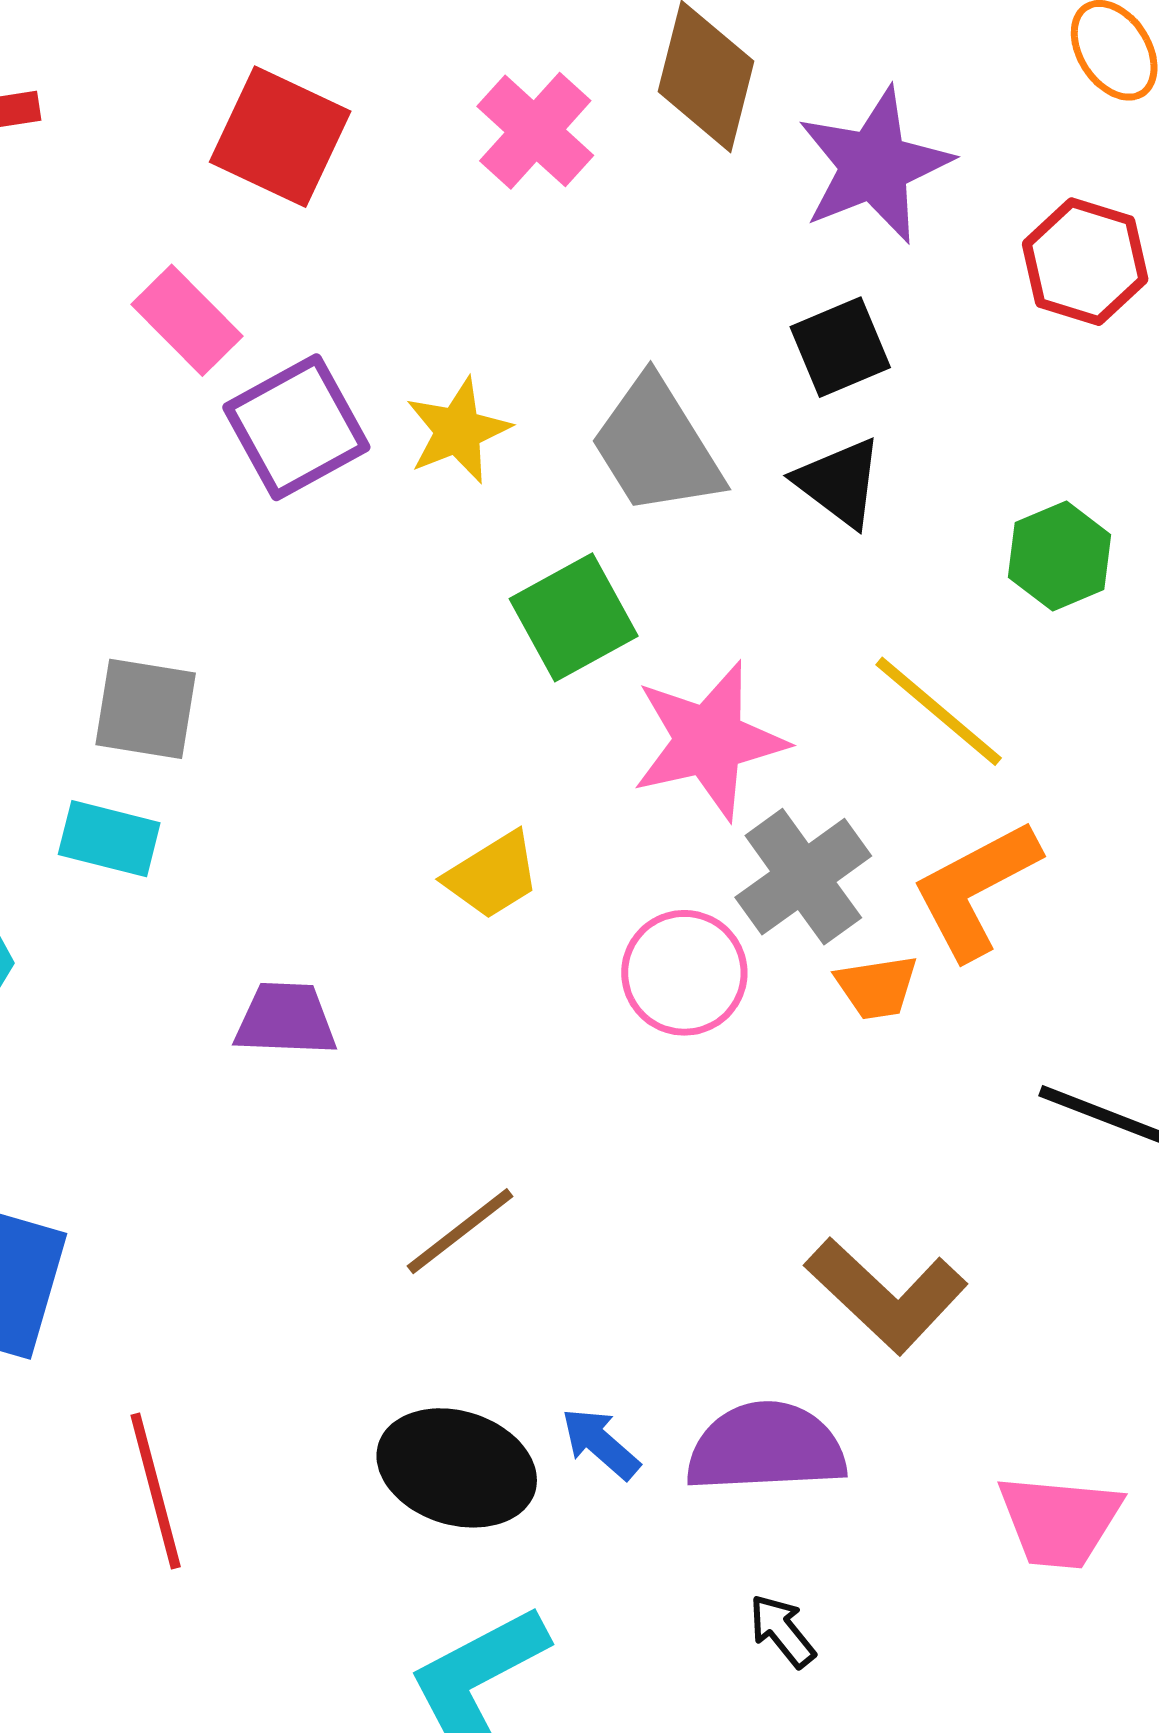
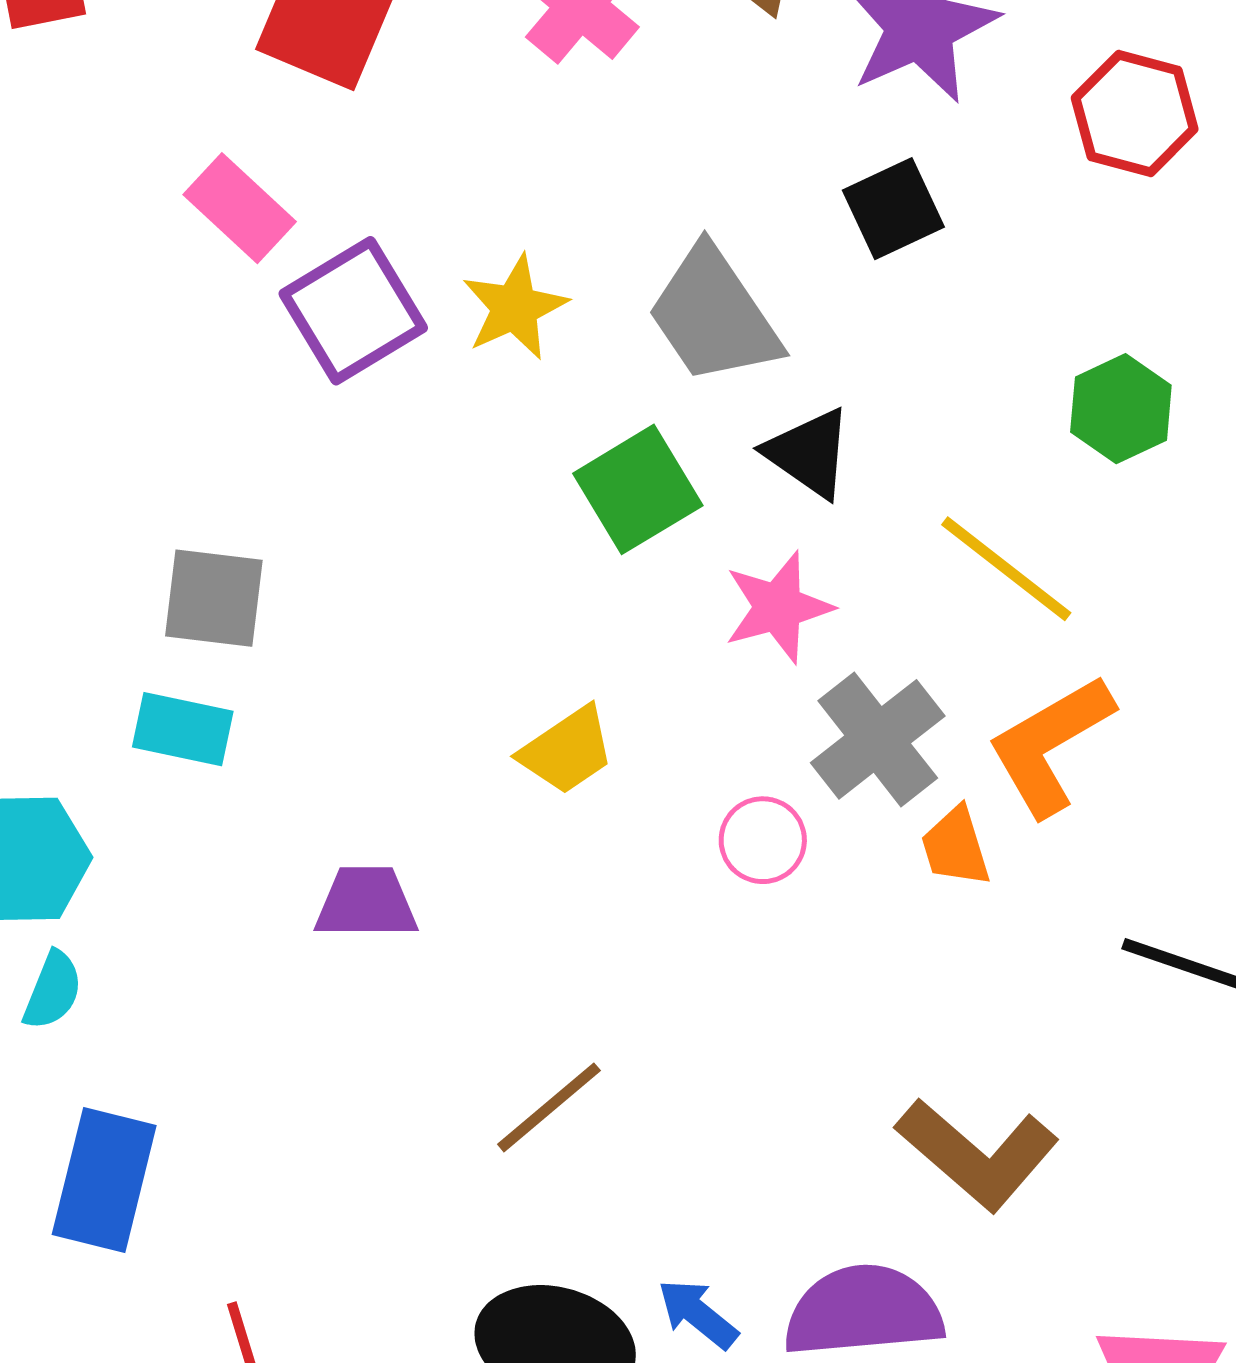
black triangle: (839, 482) -> (809, 453), moved
pink star: (709, 741) -> (778, 607), size x0.7
pink circle: (684, 973) -> (763, 840), size x0.7
orange trapezoid: (877, 987) -> (956, 847), turned 84

